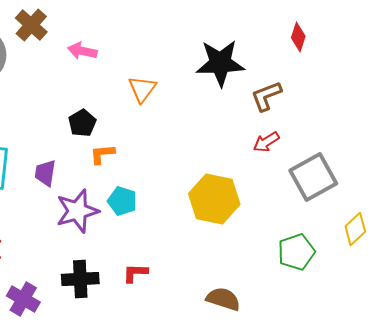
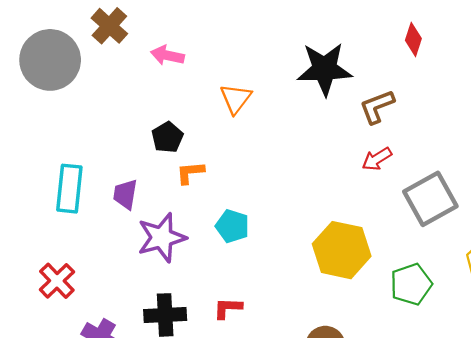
yellow hexagon: (214, 199) -> (342, 250), moved
cyan pentagon: (122, 201) -> (232, 226), moved

